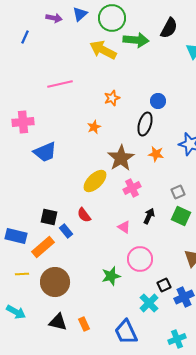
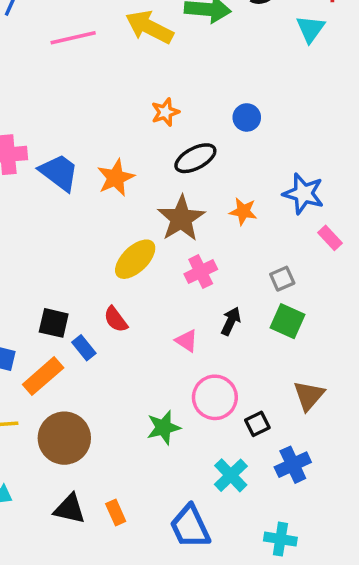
pink line: (60, 84) -> (73, 38), moved
black ellipse: (145, 124) -> (195, 158), moved, turned 45
orange star: (94, 127) -> (116, 178), moved, size x1.5
blue trapezoid: (45, 152) -> (59, 172), moved, turned -120
black square: (164, 285) -> (257, 424), moved
cyan cross: (177, 339) -> (280, 539), turned 30

